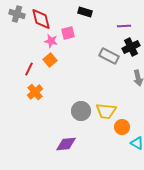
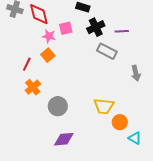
purple line: (124, 26) -> (122, 31), moved
black cross: (131, 47) -> (96, 27), moved
gray circle: (81, 111) -> (58, 106), moved

